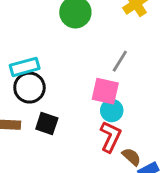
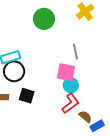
gray line: (120, 61) -> (75, 51), turned -42
red L-shape: (110, 137) -> (71, 103), turned 30

